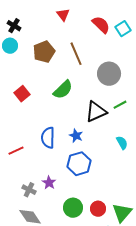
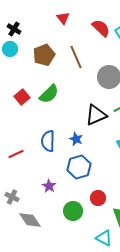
green semicircle: (63, 90) -> (49, 94), moved
gray cross: (29, 190) -> (12, 197), moved
red circle: (98, 209) -> (98, 198), moved

